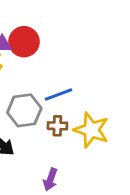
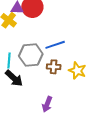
yellow star: (91, 130) -> (77, 71), size x0.7

